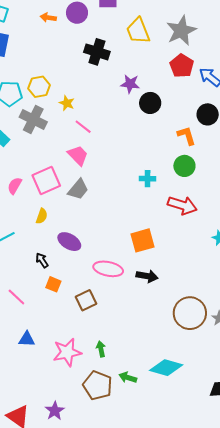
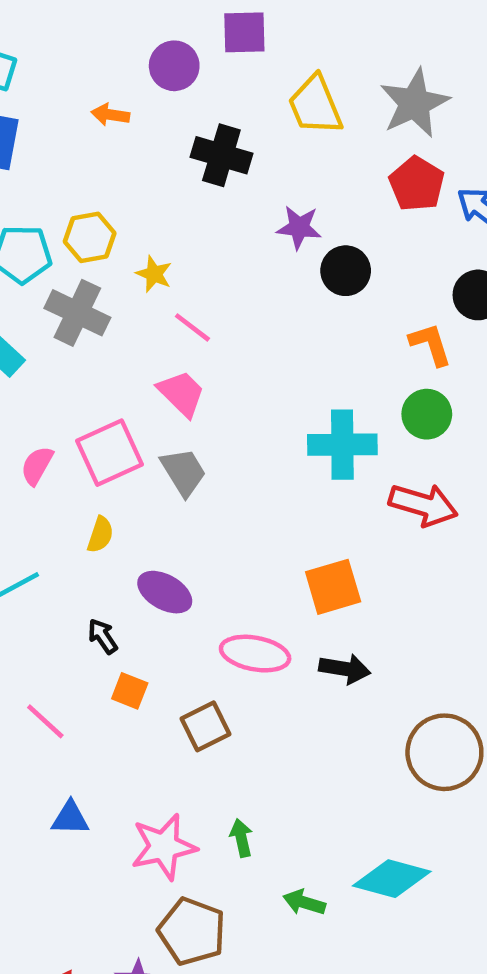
orange arrow: (48, 18) -> (110, 115), moved
cyan cross: (148, 179) -> (342, 445), size x1.8
gray trapezoid: (78, 189) -> (183, 472), turned -70
brown pentagon: (97, 385) -> (192, 931), moved

